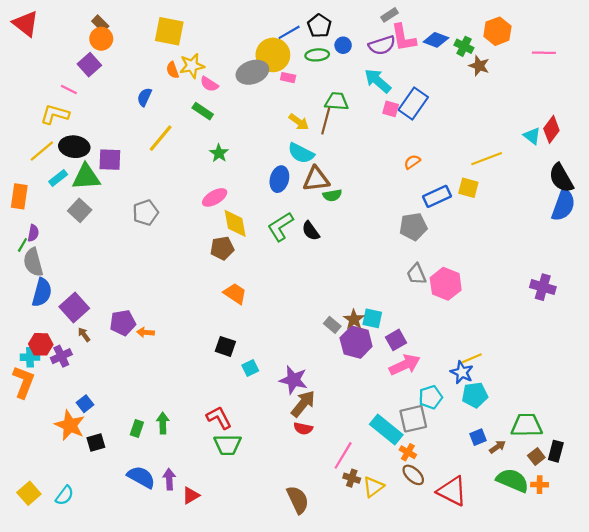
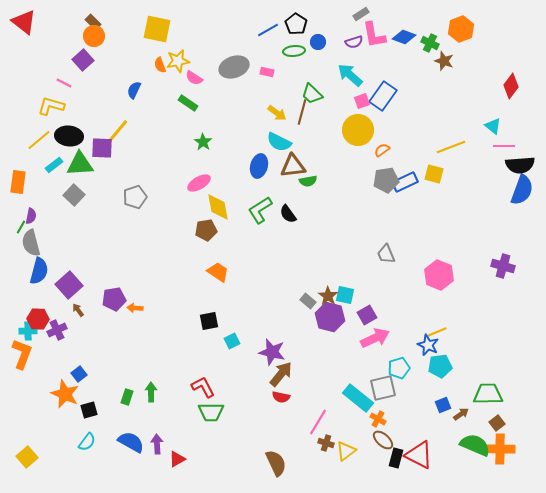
purple semicircle: (382, 45) -> (354, 42), size x0.7
pink line: (544, 53) -> (504, 146), moved
yellow circle: (273, 55) -> (358, 130), moved
green trapezoid: (337, 101) -> (312, 94), turned -140
pink square: (391, 109) -> (362, 101), turned -35
red diamond: (551, 129) -> (511, 86), moved
yellow line: (161, 138) -> (117, 132), moved
black semicircle: (561, 178) -> (520, 165), turned -64
gray pentagon: (413, 227) -> (386, 180), moved
pink hexagon: (446, 284) -> (439, 275), moved
black square: (225, 346) -> (209, 321), turned -30
black rectangle: (556, 451) -> (396, 458), moved
orange cross: (540, 485) -> (500, 449), size x1.8
cyan semicircle: (65, 495) -> (87, 442), moved

